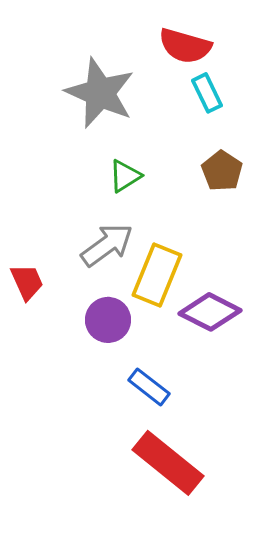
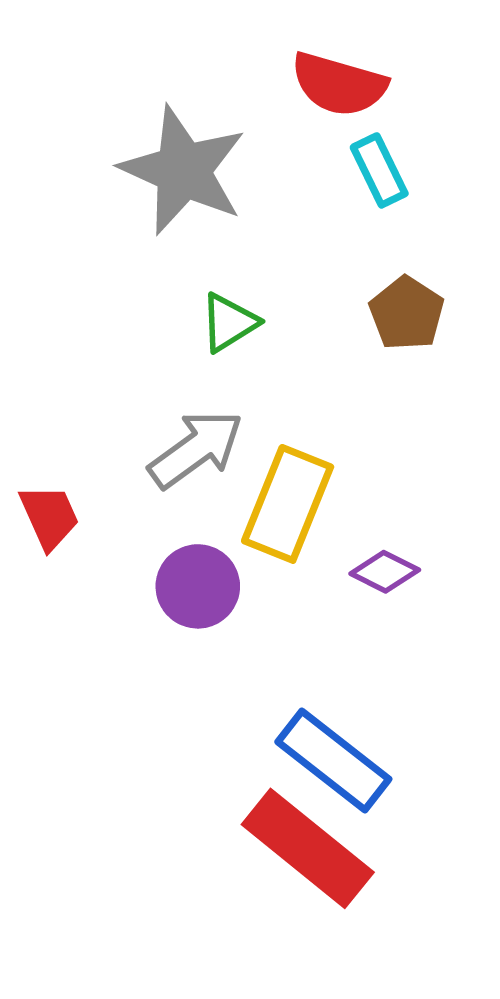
purple diamond: (210, 312) -> (385, 572), size x0.6
blue rectangle: (149, 387) -> (333, 760), moved, size x1.5

